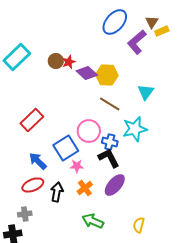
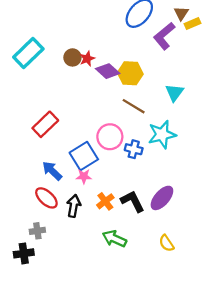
black L-shape: (109, 158) -> (133, 201), moved
pink star: (77, 166) -> (84, 176), moved
red ellipse: (33, 185) -> (46, 198), turned 65
purple ellipse: (115, 185) -> (162, 198), moved
yellow semicircle: (139, 225) -> (166, 243), turned -49

